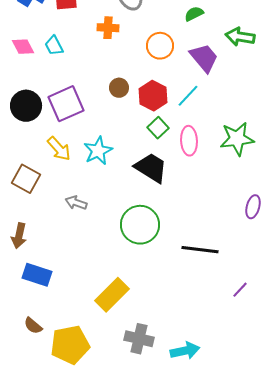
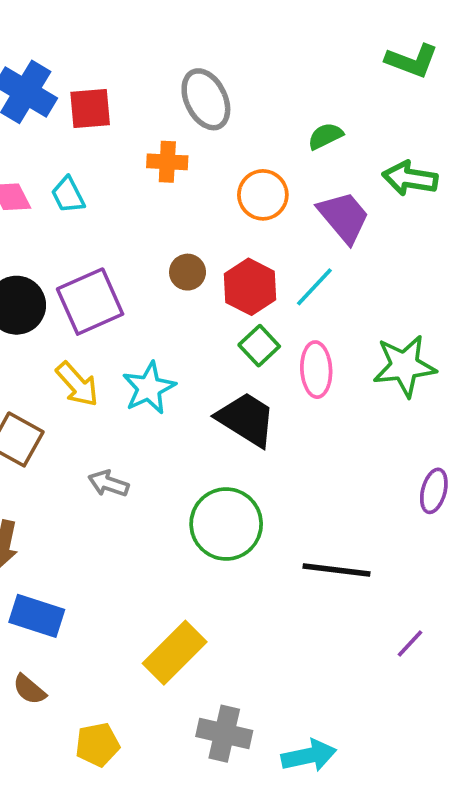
brown semicircle: (33, 326) -> (29, 689), moved
yellow pentagon: (70, 345) -> (97, 745), size x0.6

